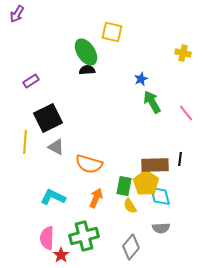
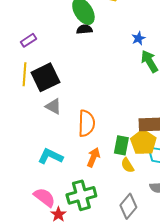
yellow line: (25, 142) -> (24, 74), moved
orange semicircle: (89, 164) -> (86, 123), turned -104
pink semicircle: (47, 238) -> (44, 197), turned 125

